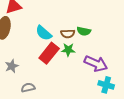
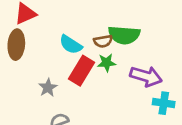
green semicircle: (84, 31) -> (124, 35), size x1.6
gray star: (12, 66) -> (48, 88), moved

